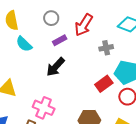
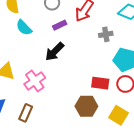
red rectangle: (104, 84) -> (100, 83), moved, turned 42
pink cross: (44, 108) -> (35, 81), moved, turned 30

